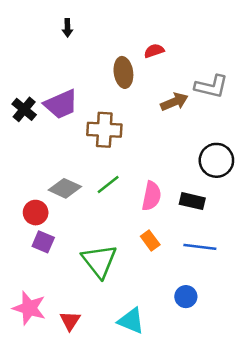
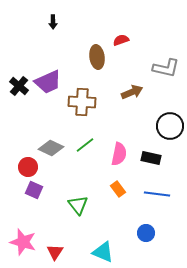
brown arrow: (174, 102) -> (132, 92), moved
green triangle: (99, 261) -> (78, 205), size x0.7

